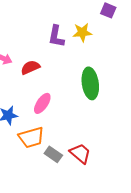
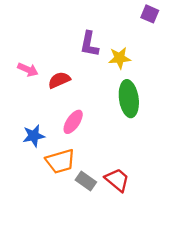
yellow star: (82, 32) -> (120, 58), moved

